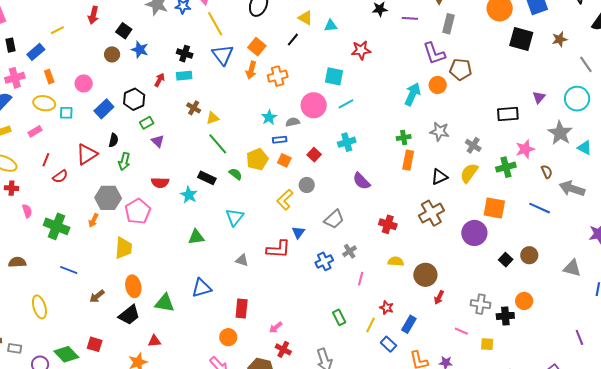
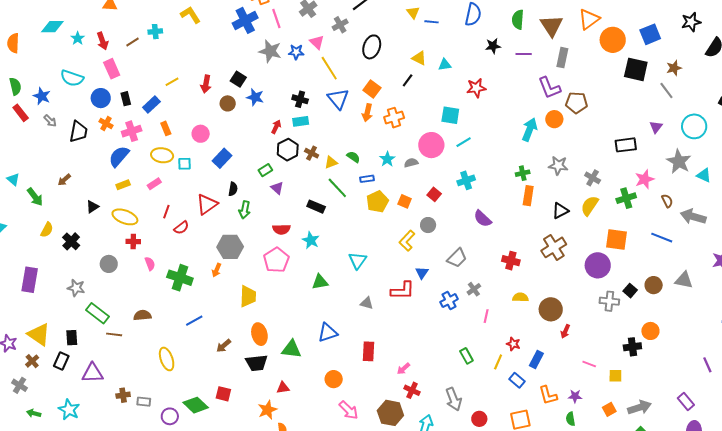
red arrow: (93, 15) -> (206, 84), moved
gray line: (586, 64) -> (666, 91), moved
black hexagon: (134, 99) -> (288, 150), moved
blue rectangle: (280, 140) -> (367, 179), moved
green semicircle: (235, 174) -> (353, 157), moved
black rectangle: (207, 178) -> (316, 207), moved
pink pentagon: (138, 211) -> (276, 260), moved
gray triangle: (572, 268) -> (684, 280), moved
blue line: (69, 270) -> (194, 321), turned -48
gray cross: (481, 304) -> (609, 301), moved
black trapezoid: (129, 315) -> (257, 363), turned 35
orange circle: (228, 337) -> (334, 379), moved

